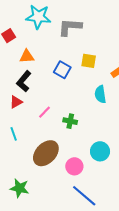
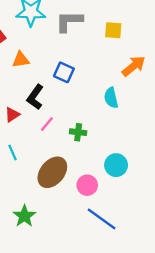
yellow square: (89, 61) -> (113, 30), moved
black L-shape: (24, 81) -> (35, 97), moved
green star: (19, 188) -> (24, 216), turned 30

